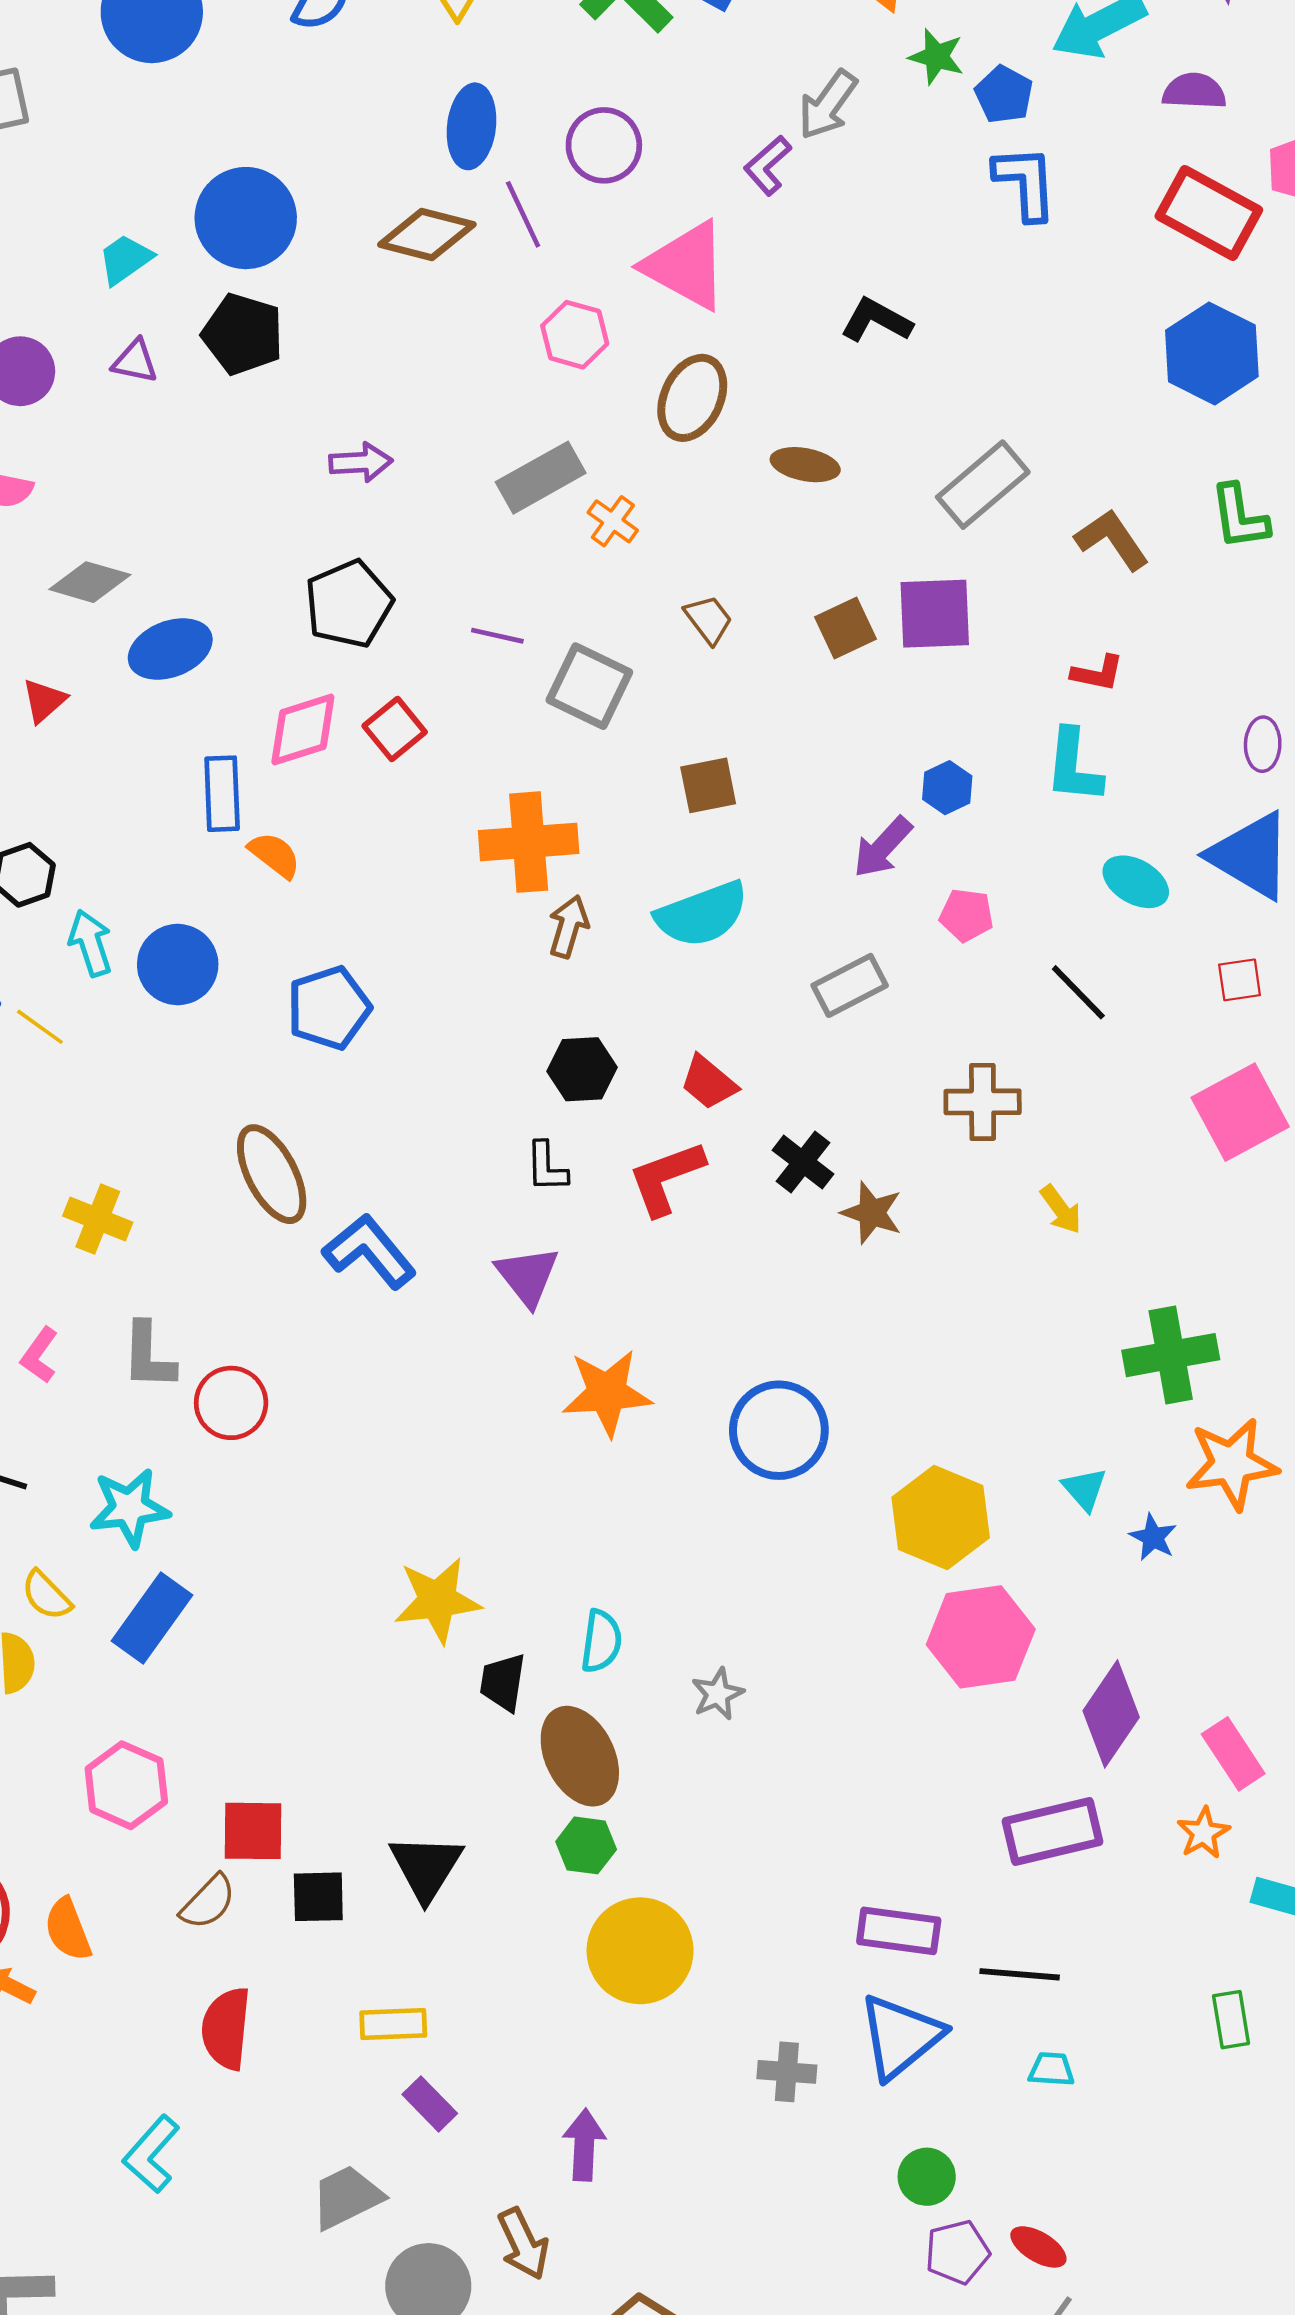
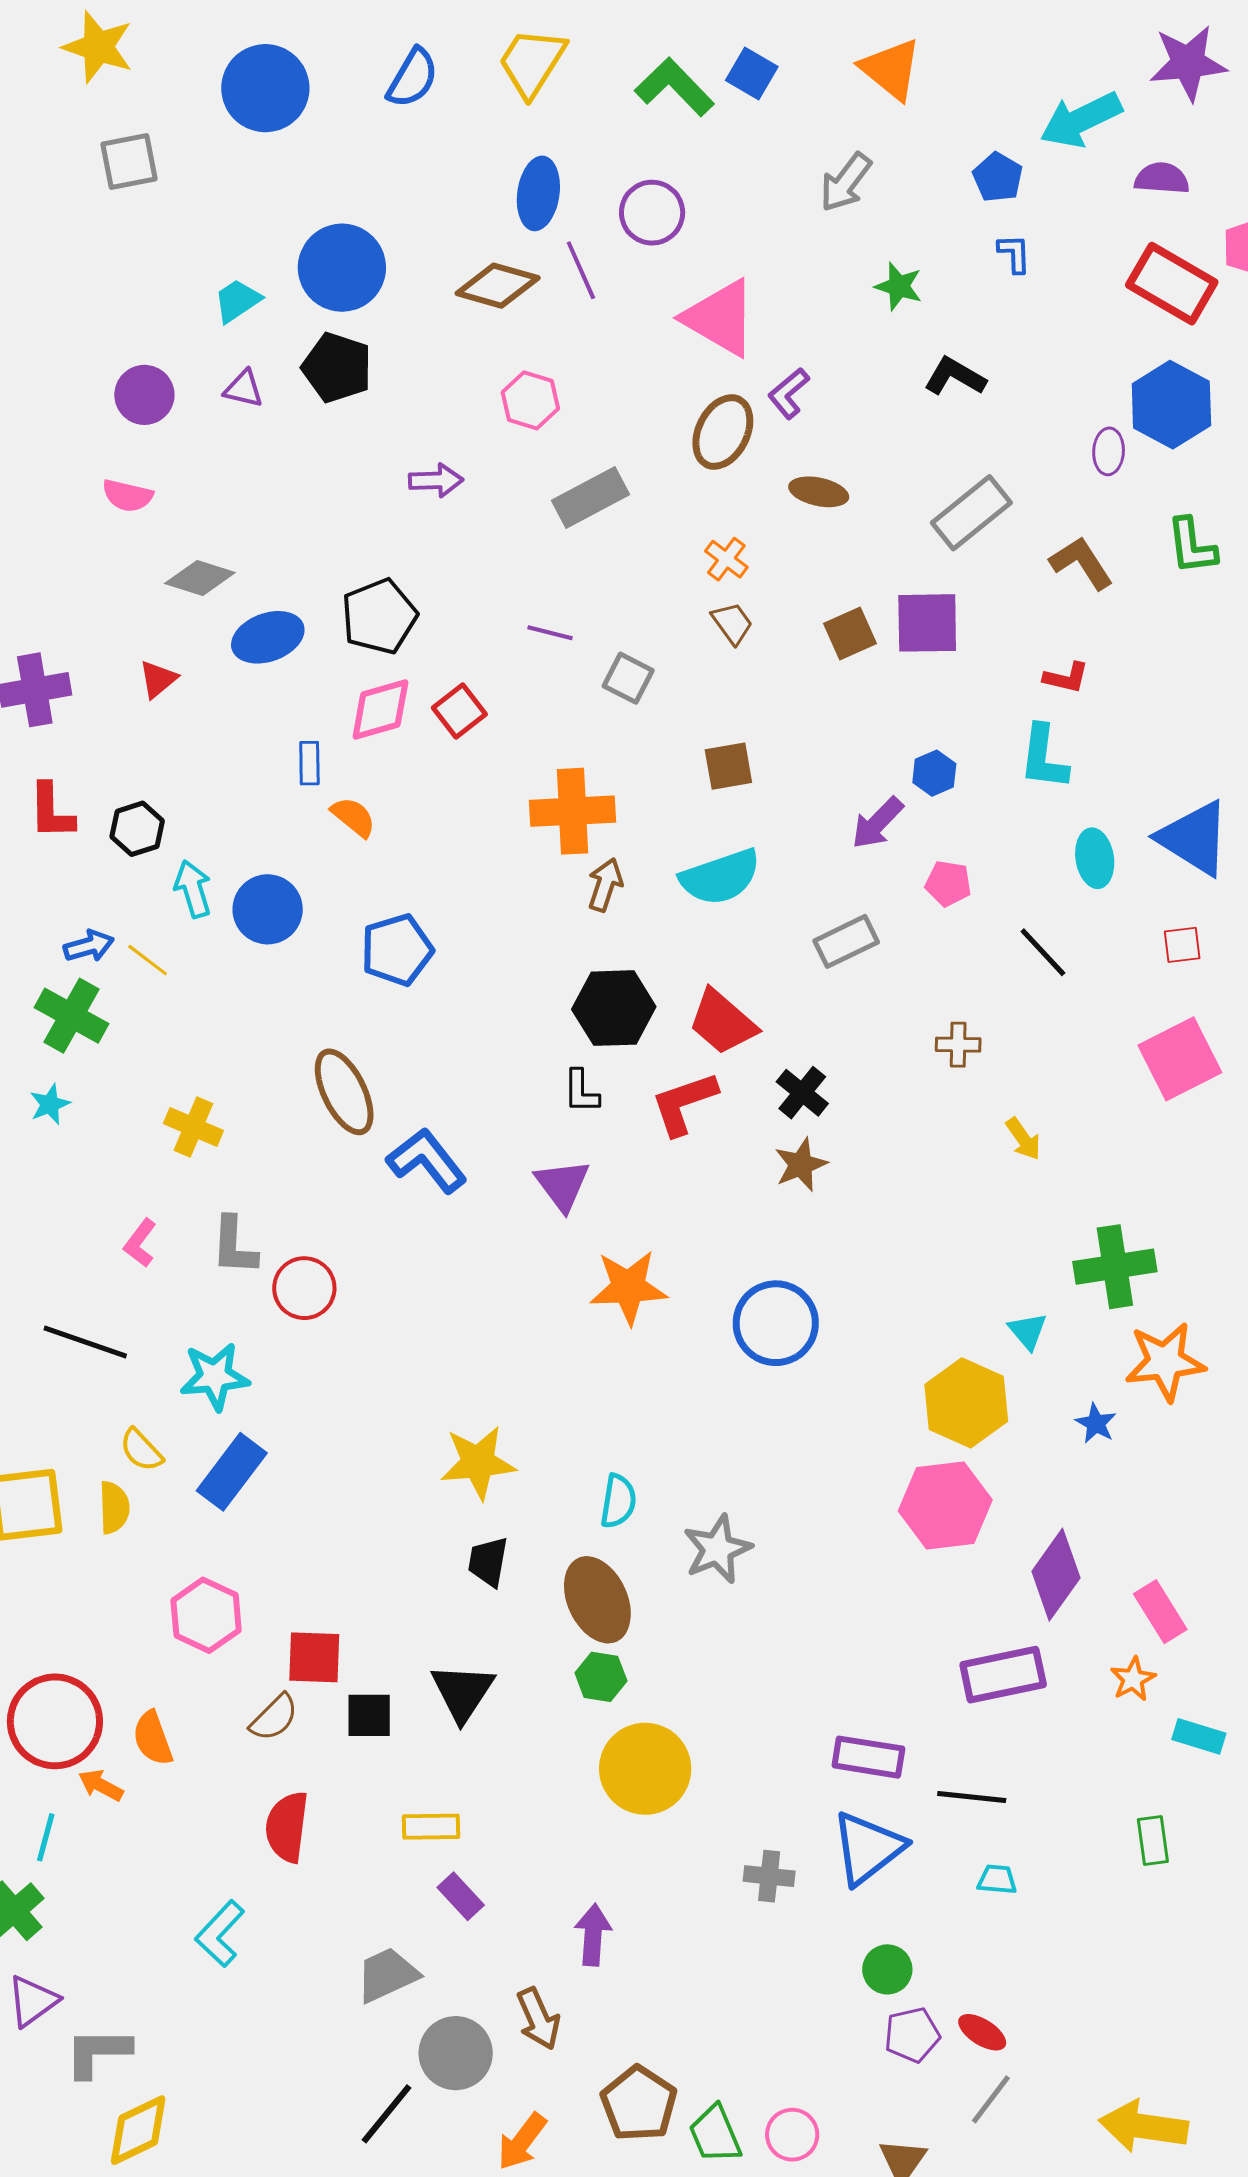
green star: (936, 57) -> (899, 286), moved
purple L-shape: (768, 165) -> (789, 393), moved
blue L-shape: (1025, 183) -> (1014, 254), size x0.6
black L-shape: (876, 320) -> (955, 376), moved
pink hexagon: (575, 335) -> (530, 400), moved
orange cross: (613, 521) -> (726, 559), moved
black pentagon: (349, 604) -> (379, 616), moved
gray square: (589, 686) -> (628, 678), size x0.7
purple ellipse: (1263, 744) -> (1109, 451), moved
blue rectangle: (222, 794) -> (309, 763), size x0.7
cyan ellipse: (1136, 882) -> (1095, 858), turned 50
black hexagon: (582, 1069) -> (614, 1008), size x1.4
red trapezoid: (709, 1082) -> (723, 1022), size x1.4
brown cross: (983, 1102) -> (958, 1045), size x0.7
brown star: (872, 1213) -> (801, 1165), moved, turned 30
cyan triangle: (1084, 1489) -> (1028, 1331), moved
yellow hexagon: (941, 1518) -> (966, 1403), moved
black trapezoid: (503, 1682) -> (488, 1562), moved
gray star: (718, 1694) -> (717, 1549), size x1.5

